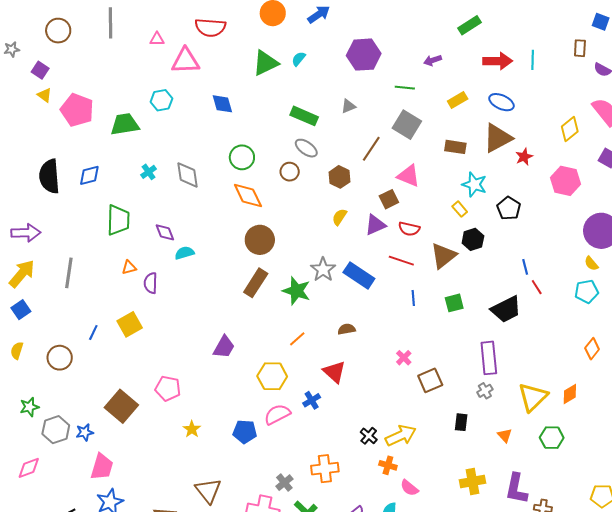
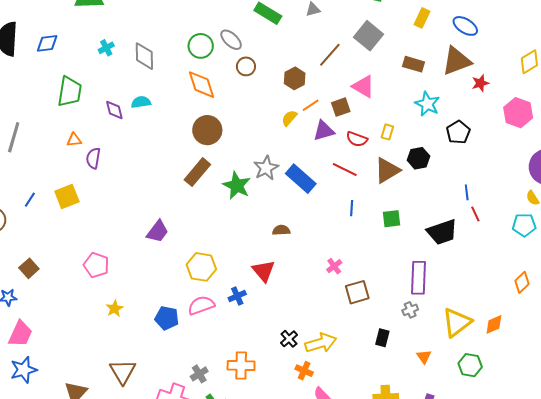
yellow rectangle: (458, 100) -> (422, 18), turned -42
gray ellipse: (306, 148) -> (231, 40), moved
yellow rectangle: (460, 209) -> (387, 132), moved, turned 49
cyan semicircle: (184, 253) -> (141, 102), moved
orange line: (297, 339) -> (311, 105), moved
brown square: (121, 406) -> (29, 268), moved, size x0.6

